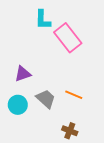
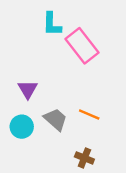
purple triangle: (23, 74) -> (28, 89), turned -42

